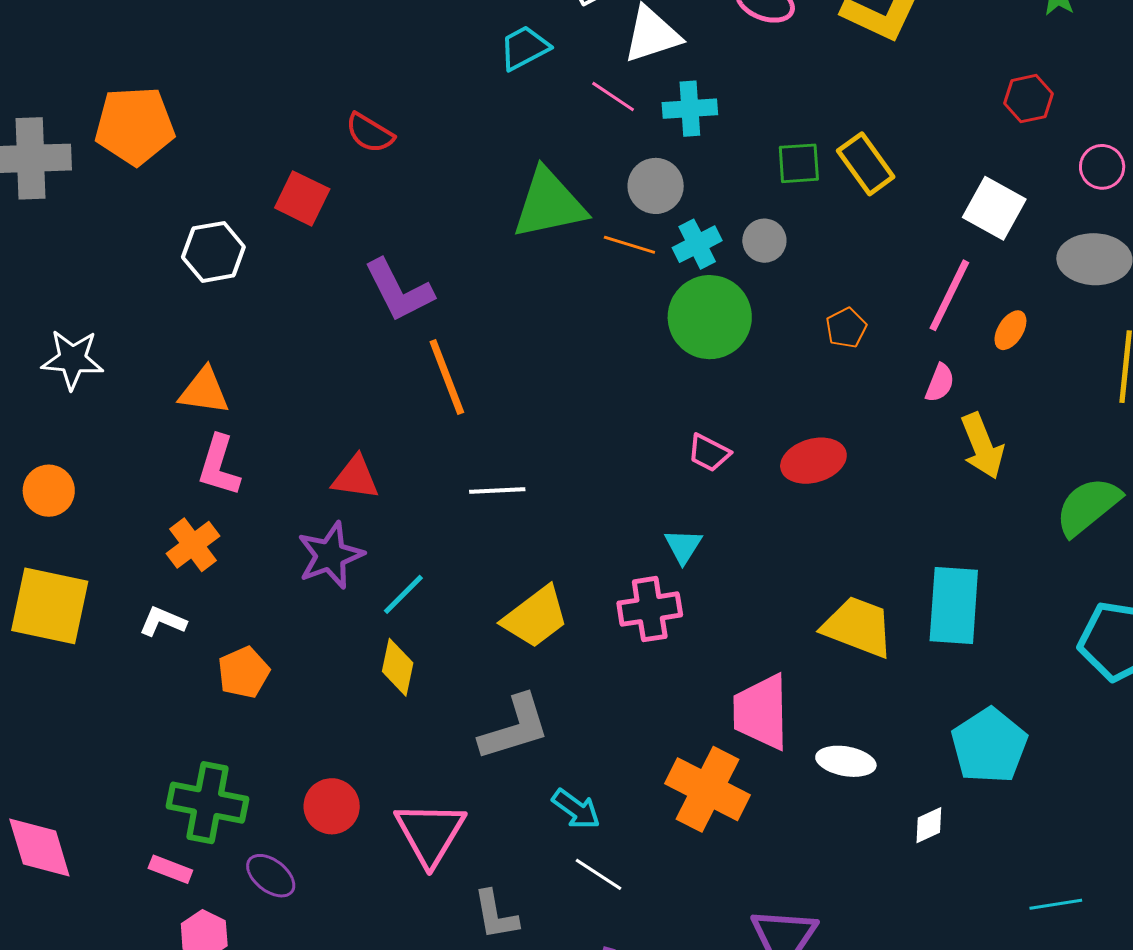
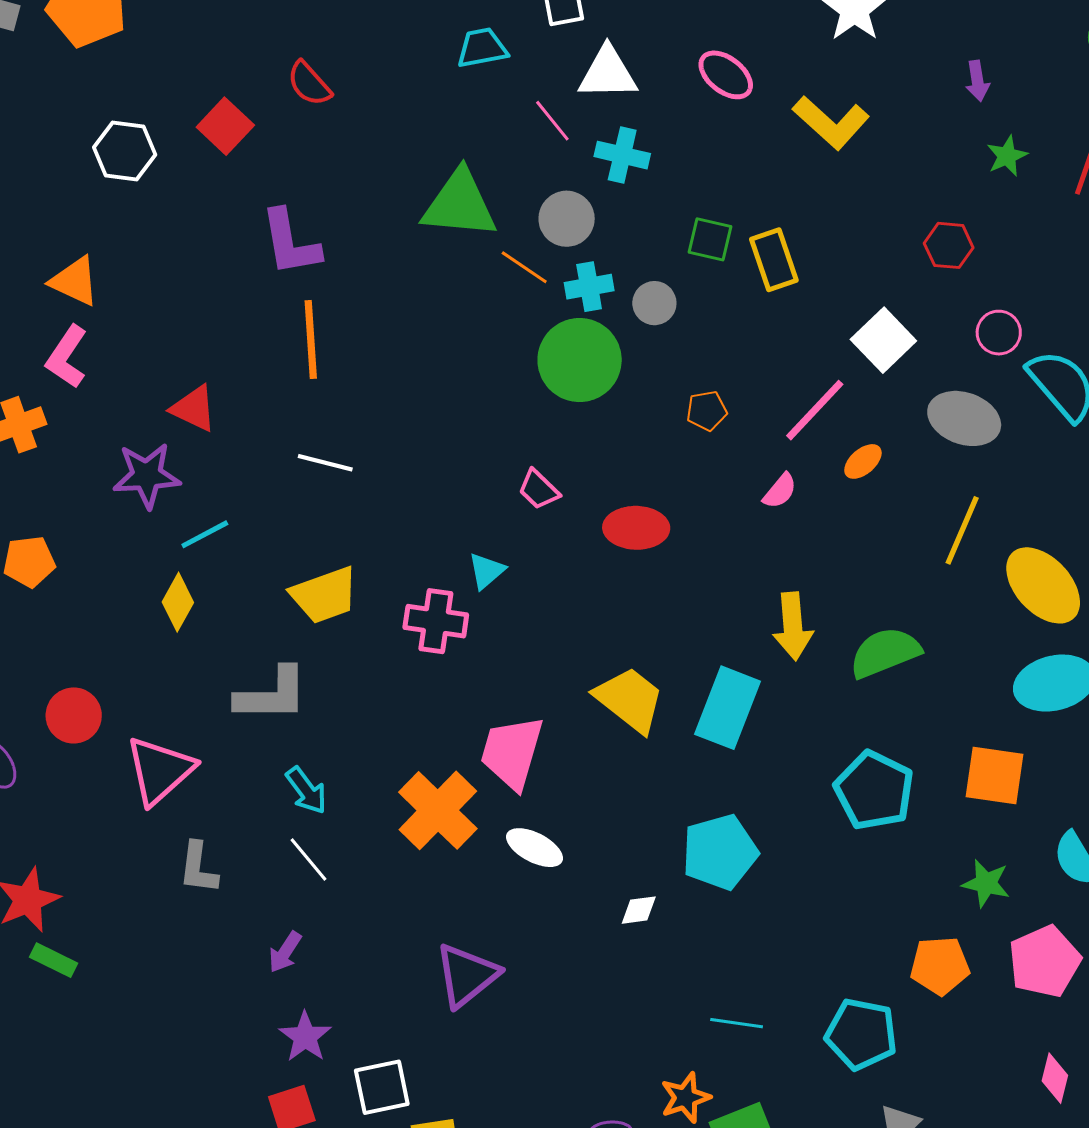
yellow arrow: (982, 446) -> (793, 626), moved
white ellipse: (846, 761) -> (535, 848), moved

